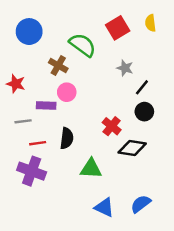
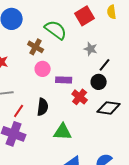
purple rectangle: (46, 106) -> (64, 80), moved
black circle: (144, 112) -> (99, 82), moved
red line: (38, 143) -> (19, 111), turned -48
black diamond: (132, 148) -> (109, 108), moved

